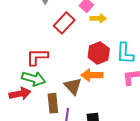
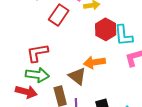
red hexagon: (99, 53) -> (106, 29), moved
red arrow: (20, 94) -> (26, 92), turned 35

